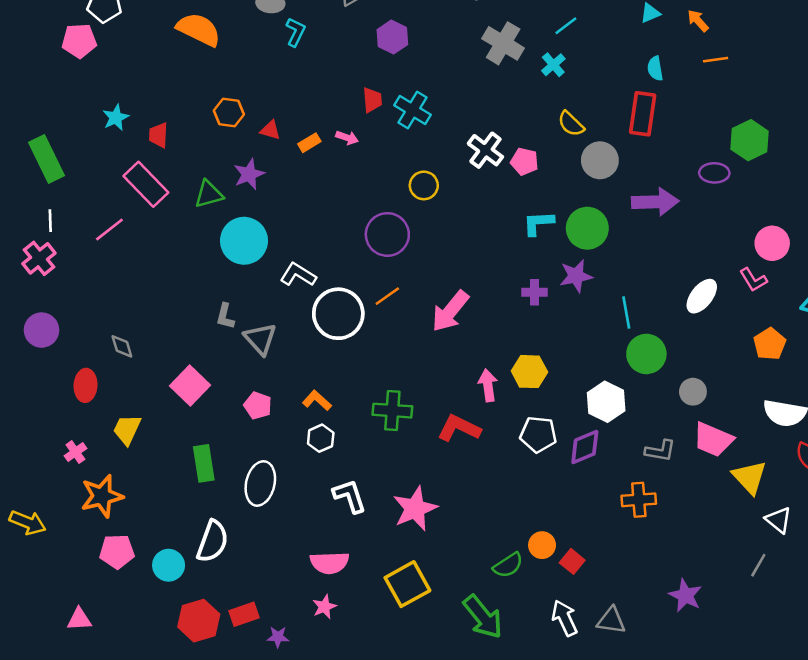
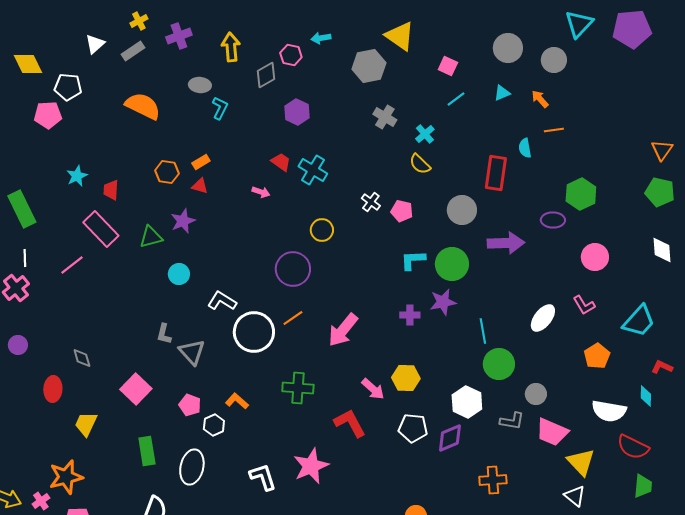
cyan line: (566, 26) -> (456, 99), moved
gray cross: (503, 43) -> (385, 117), size x0.7
cyan semicircle: (655, 68) -> (525, 148), moved
red trapezoid: (372, 100) -> (281, 162), turned -50
yellow semicircle: (571, 124) -> (420, 164), moved
orange rectangle: (309, 143) -> (201, 162), moved
white cross: (485, 150) -> (371, 202), size x0.7
cyan circle: (244, 241) -> (179, 274), size x0.6
pink circle: (772, 243) -> (595, 257), moved
purple circle: (41, 330) -> (18, 345), size x0.7
pink arrow: (488, 385) -> (373, 389), turned 140
green cross: (392, 411) -> (298, 388), moved
red L-shape: (459, 428) -> (350, 423), turned 36
white hexagon: (321, 438) -> (214, 425), moved
gray L-shape: (660, 451) -> (512, 421), moved
pink cross: (75, 452) -> (41, 501), moved
pink star: (415, 509) -> (311, 466), moved
white triangle: (778, 520) -> (575, 496), moved

